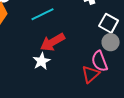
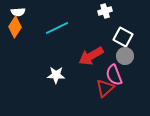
red arrow: (53, 42) -> (91, 56), moved
white star: (42, 61) -> (56, 75), turned 30

